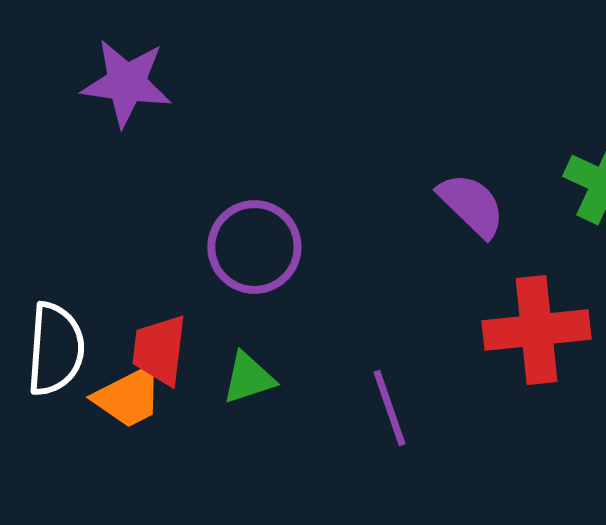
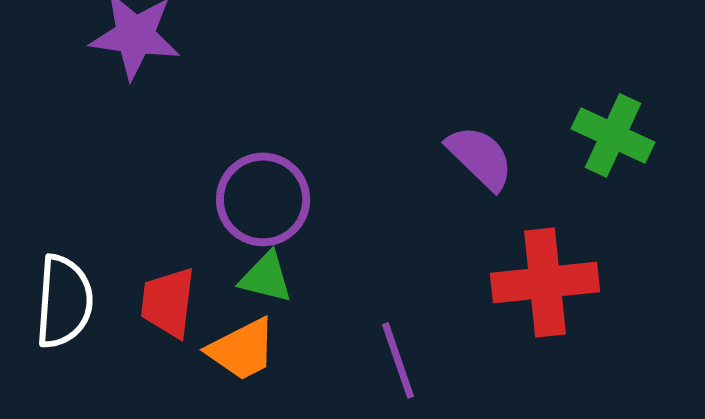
green triangle: (248, 378) -> (266, 277), moved, turned 32
orange trapezoid: (128, 397) -> (242, 349), moved

